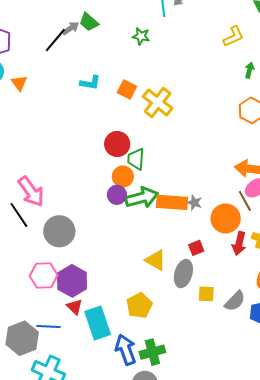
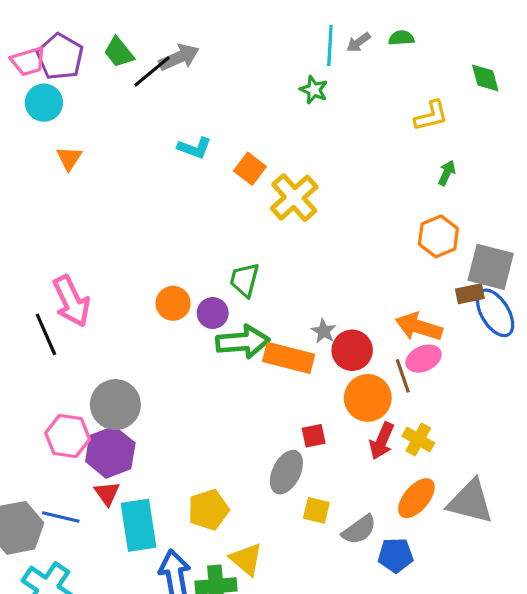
green trapezoid: (89, 22) -> (119, 52), moved
gray arrow: (71, 28) -> (179, 57), size x1.4
green star: (141, 36) -> (314, 90), moved
orange triangle: (19, 83) -> (69, 158), moved
red circle: (117, 144) -> (352, 350), moved
orange circle: (123, 177) -> (173, 303), moved
purple circle: (117, 195) -> (213, 313), moved
gray star: (194, 203) -> (324, 331), moved
gray circle: (59, 231) -> (115, 405), moved
yellow triangle: (156, 260) -> (246, 559), moved

